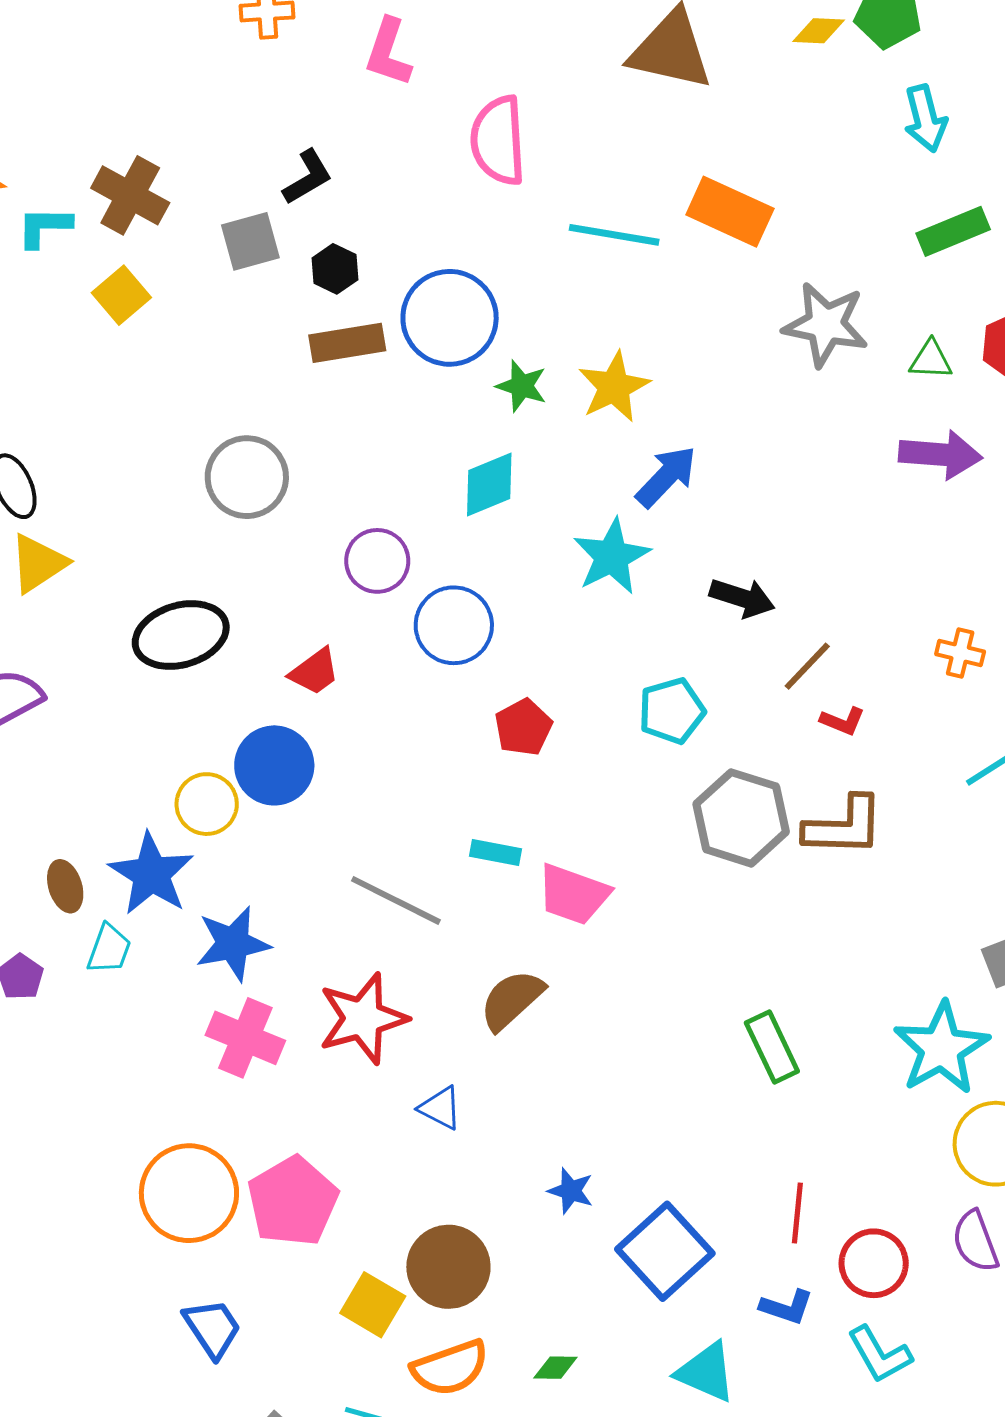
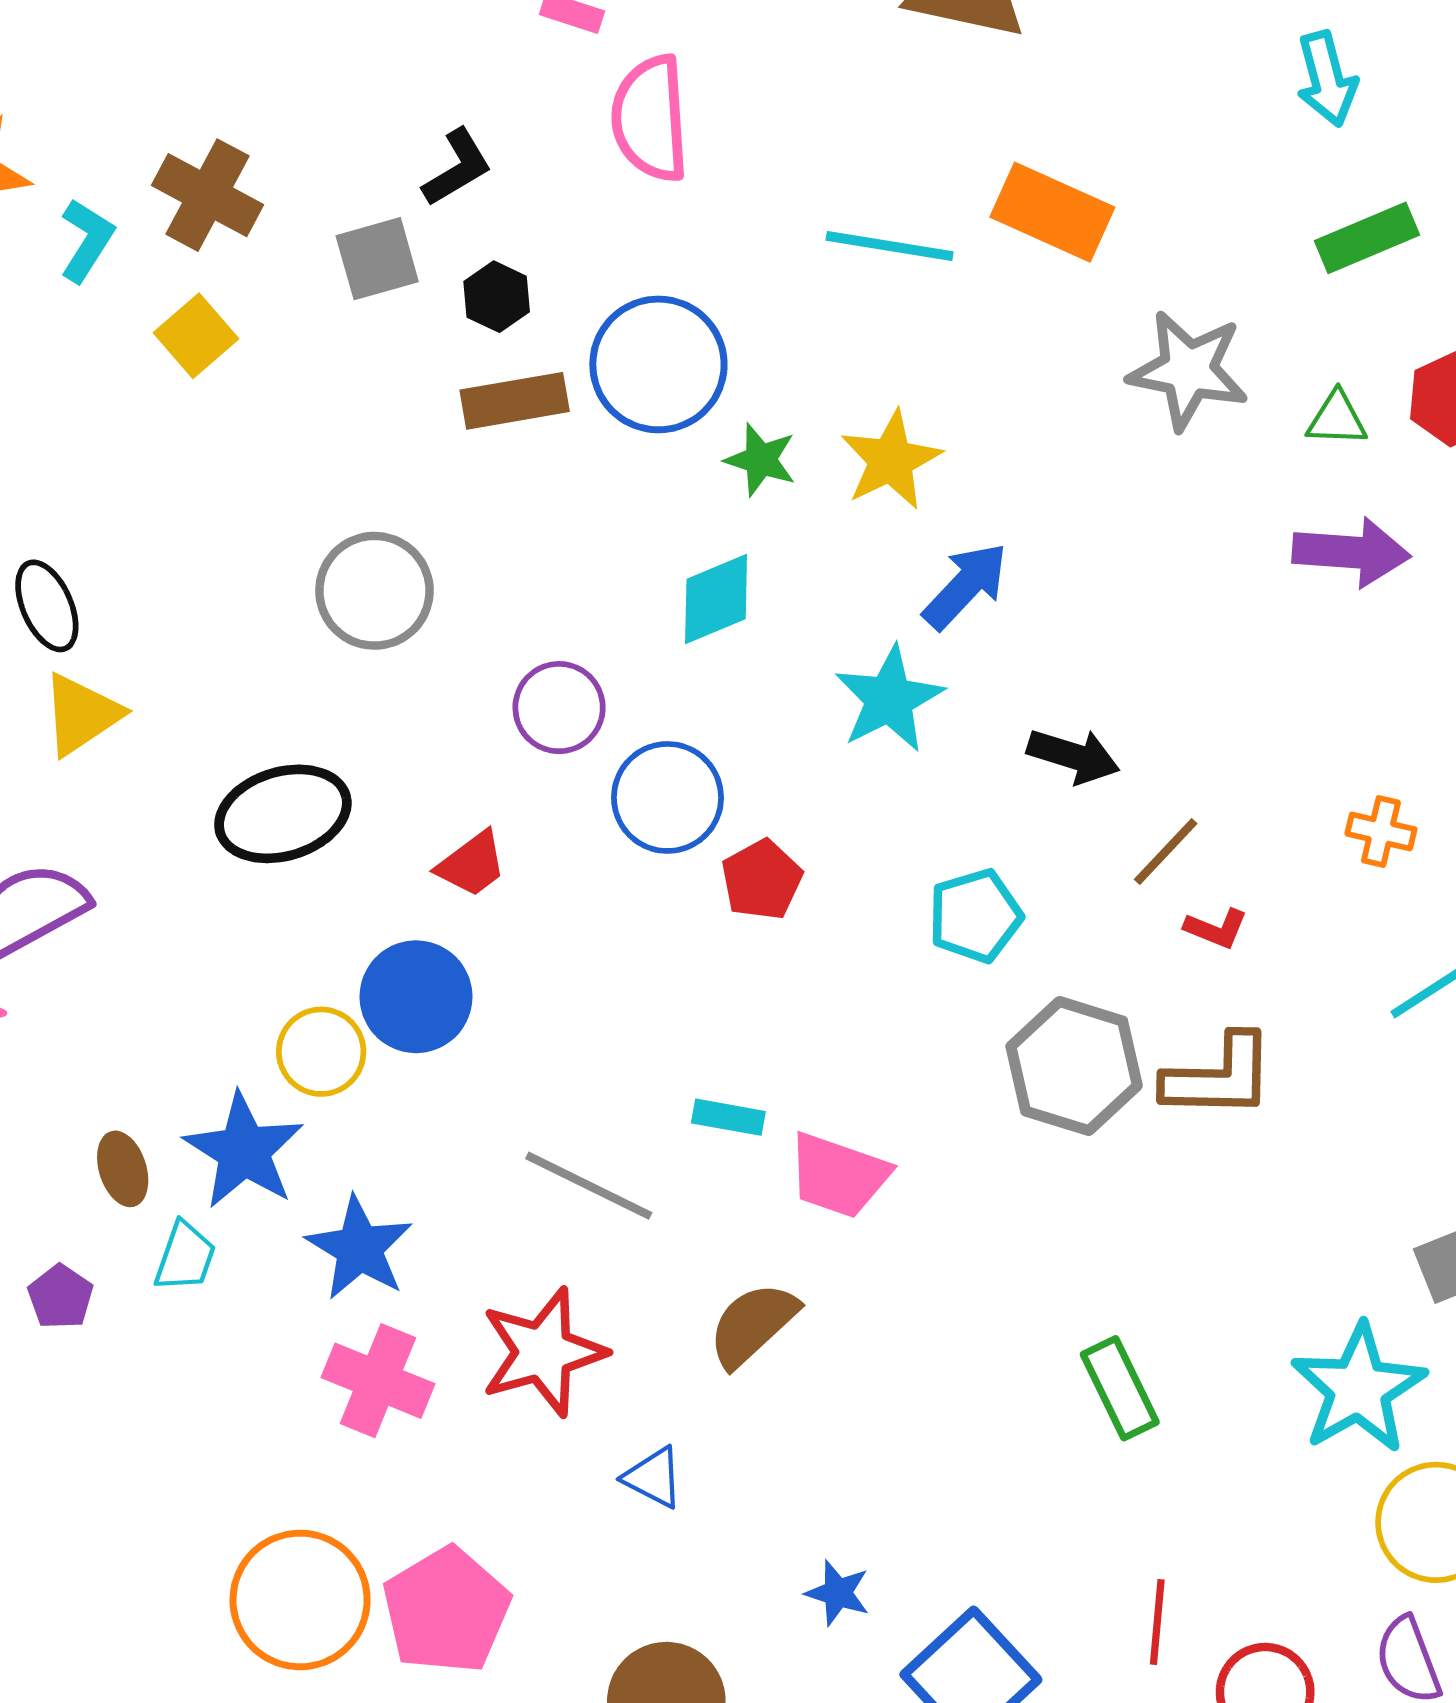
pink semicircle: (498, 141) -> (650, 119), moved
cyan L-shape: (44, 227) -> (87, 240), turned 122
red pentagon: (523, 727) -> (762, 880), moved
blue star: (233, 944) -> (359, 1248), turned -30

